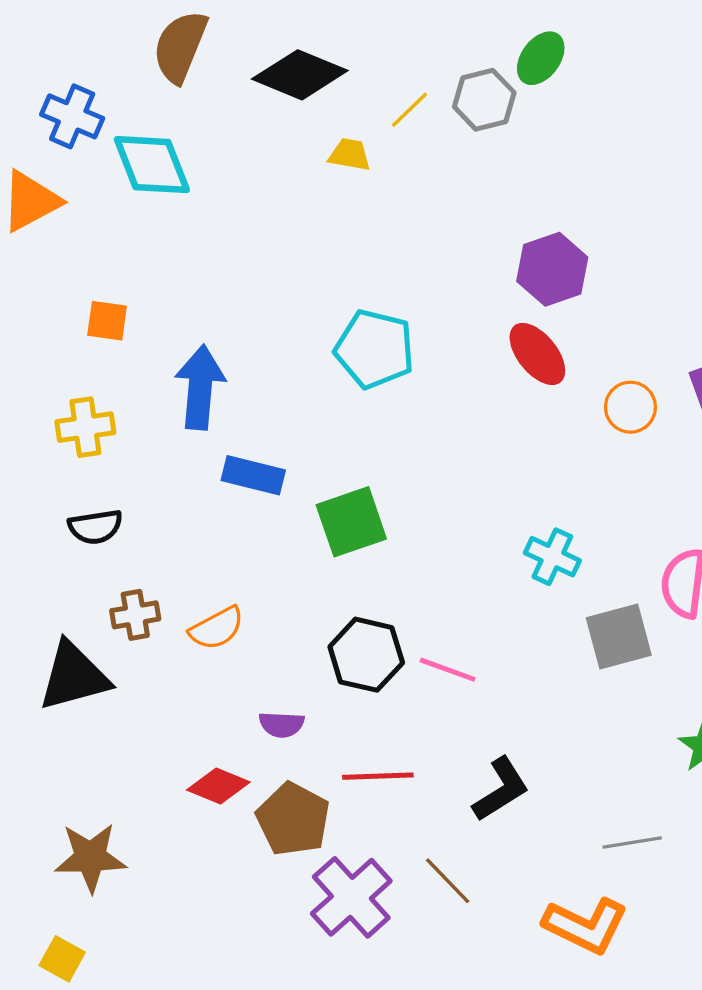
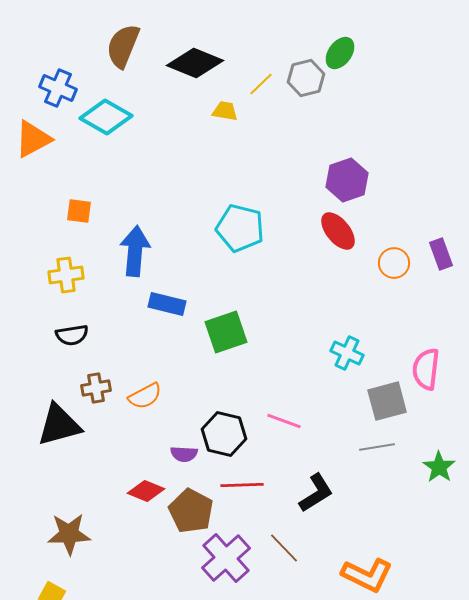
cyan diamond: (152, 165) -> (106, 117), turned -39
black hexagon: (366, 655) -> (224, 434), moved
gray line: (632, 842) -> (377, 447), moved

